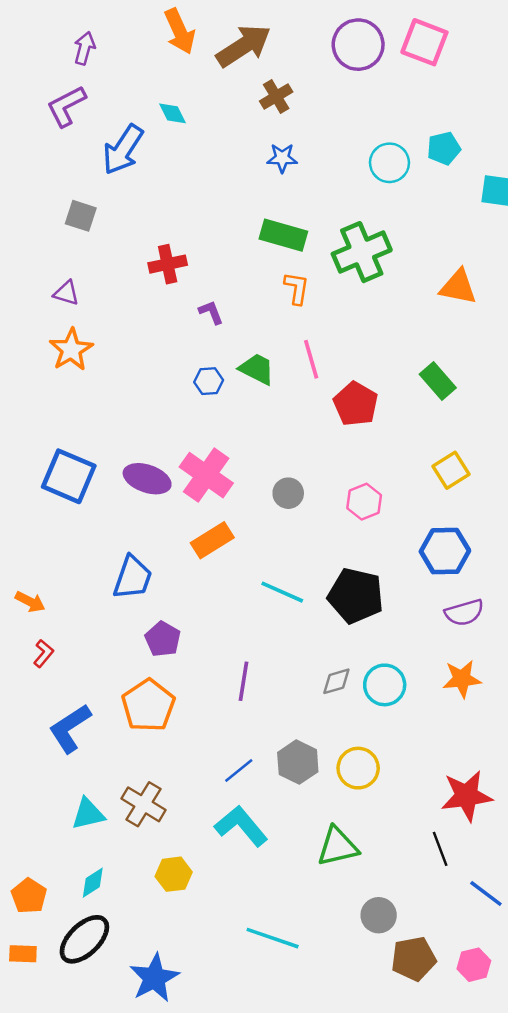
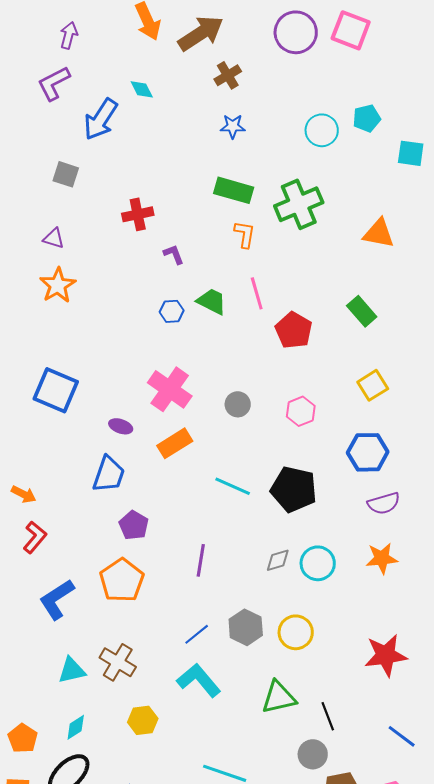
purple ellipse: (147, 479) -> (121, 426), moved, size x0.6
red L-shape: (43, 654) -> (35, 537), size x1.4
black line: (440, 849) -> (328, 716), moved

